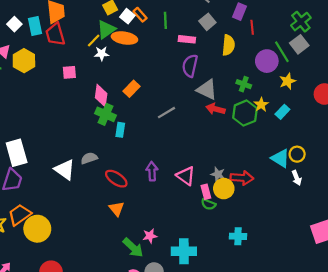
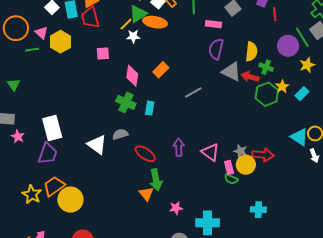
yellow semicircle: (228, 45) -> (251, 51), moved
red arrow: (216, 109) -> (250, 77), moved
green cross: (106, 114) -> (126, 102), moved
orange triangle: (117, 209) -> (146, 194), moved
green arrow: (133, 248) -> (156, 180), moved, turned 35

